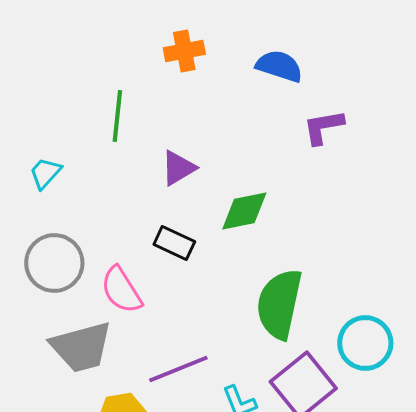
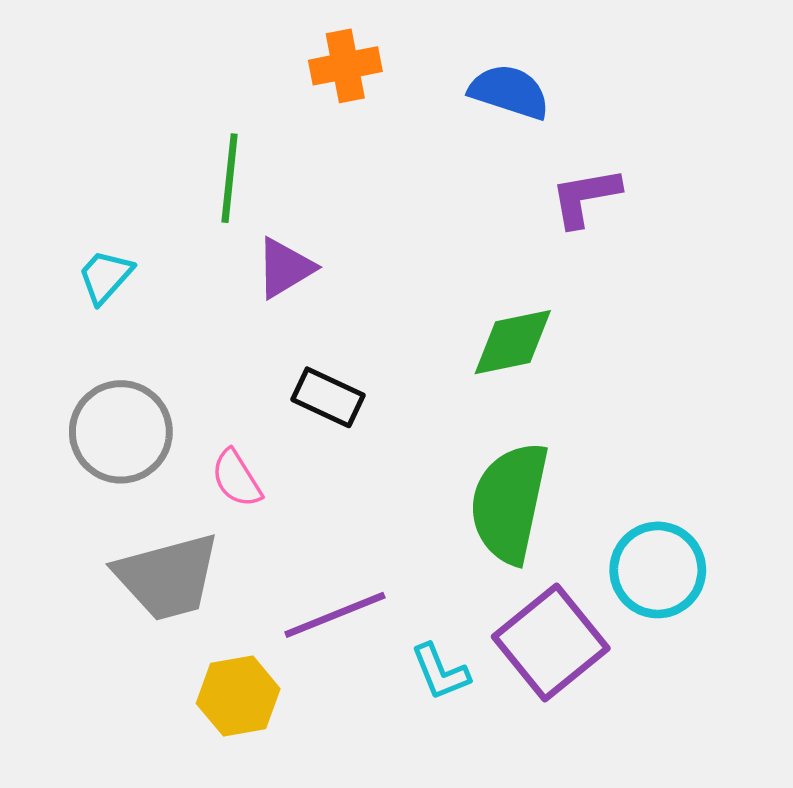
purple triangle: (178, 168) -> (285, 268), moved
green diamond: (244, 211) -> (513, 342), moved
pink semicircle: (121, 290) -> (237, 478), size x0.7

